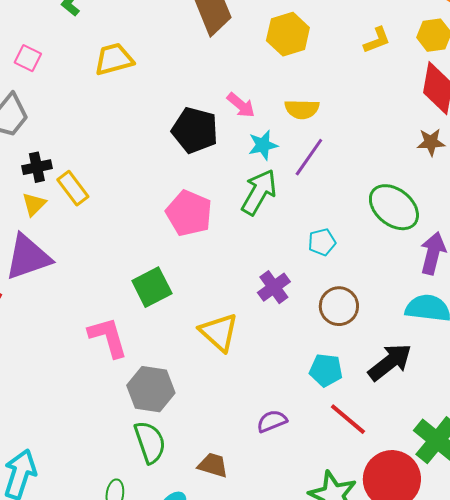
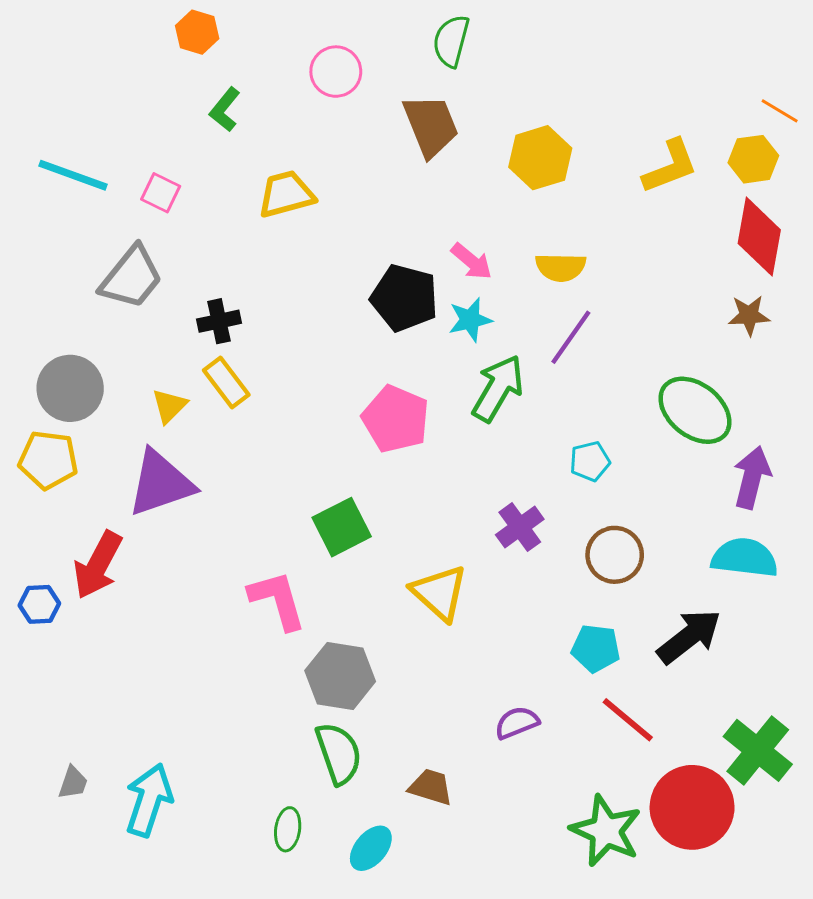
yellow L-shape: (377, 40) -> (670, 166), size x1.4
cyan star: (263, 145) -> (470, 320), moved
black cross: (37, 167) -> (219, 321), moved

